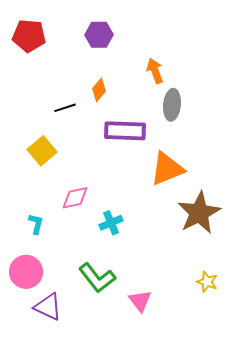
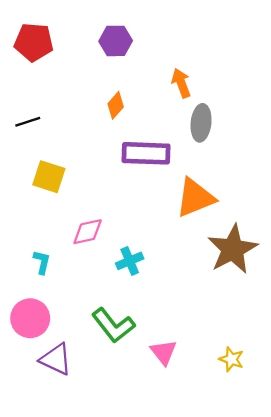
black line: (65, 108) -> (28, 122), moved
yellow square: (42, 151) -> (49, 177), turned -32
yellow star: (207, 282) -> (231, 359), moved

